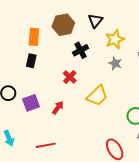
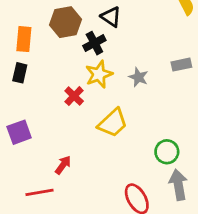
black triangle: (95, 21) -> (111, 17), turned -35
yellow star: (115, 39) -> (99, 74), moved
black cross: (81, 50) -> (94, 43), moved
red arrow: (58, 108) -> (63, 165), moved

